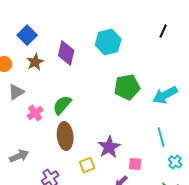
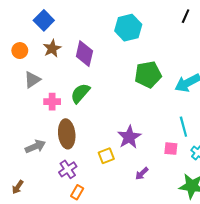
purple diamond: (66, 53) -> (84, 54), moved
pink cross: (35, 113) -> (52, 102), turned 35
brown ellipse: (65, 136) -> (67, 134), moved
pink square: (135, 164) -> (171, 149), moved

